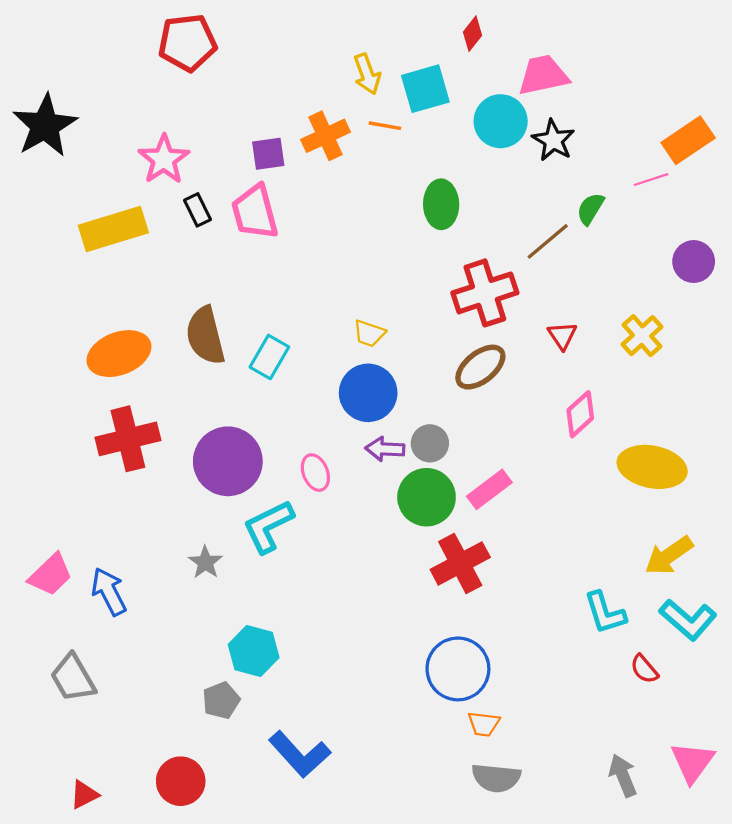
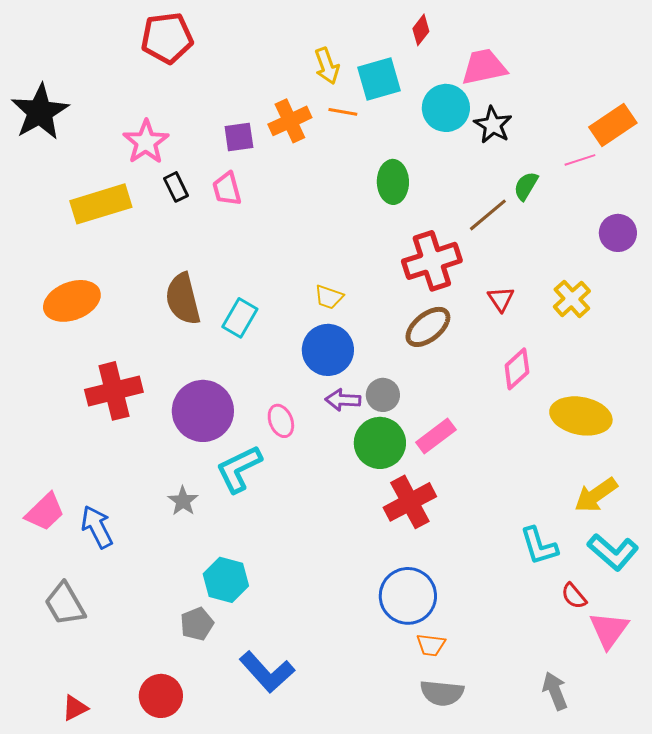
pink trapezoid: (255, 212) -> (227, 189), size x0.7
orange ellipse: (119, 354) -> (72, 301), moved
pink triangle: (693, 762) -> (609, 630), moved

